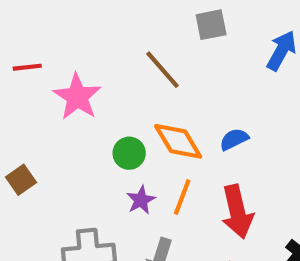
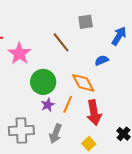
blue semicircle: (234, 139) -> (102, 60), moved
orange diamond: (178, 141) -> (83, 83), moved
green circle: (129, 153) -> (43, 82), size x1.6

